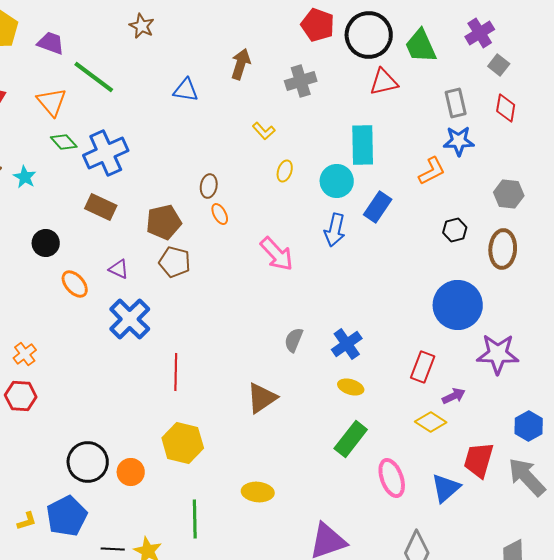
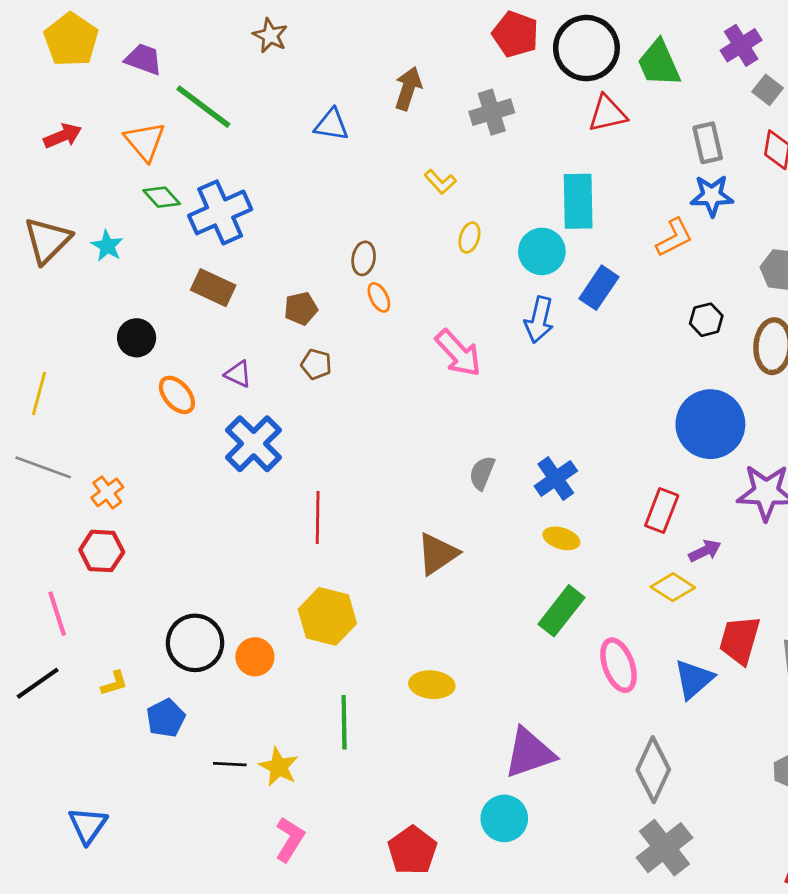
brown pentagon: (164, 222) -> (301, 309), size x0.7
brown pentagon: (175, 262) -> (316, 364), size x0.7
blue pentagon: (67, 516) -> (166, 718), size x0.7
yellow L-shape: (27, 521) -> (114, 683), moved

